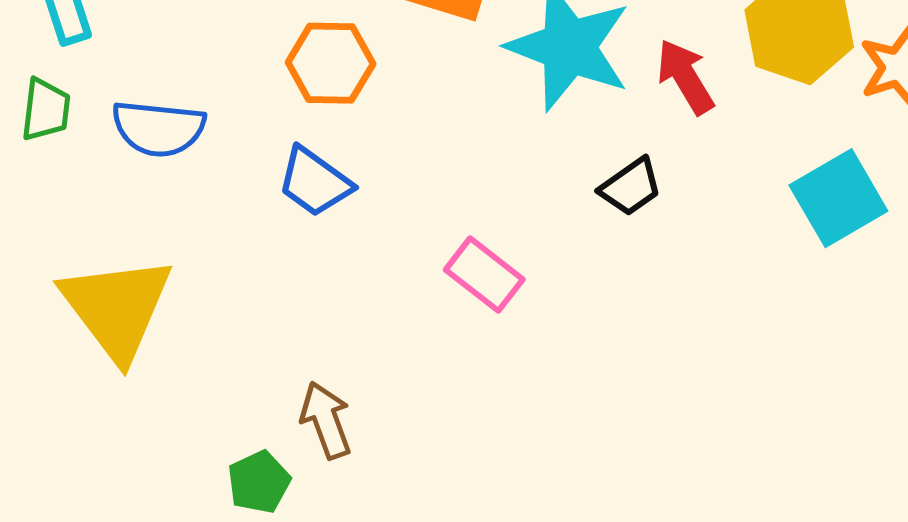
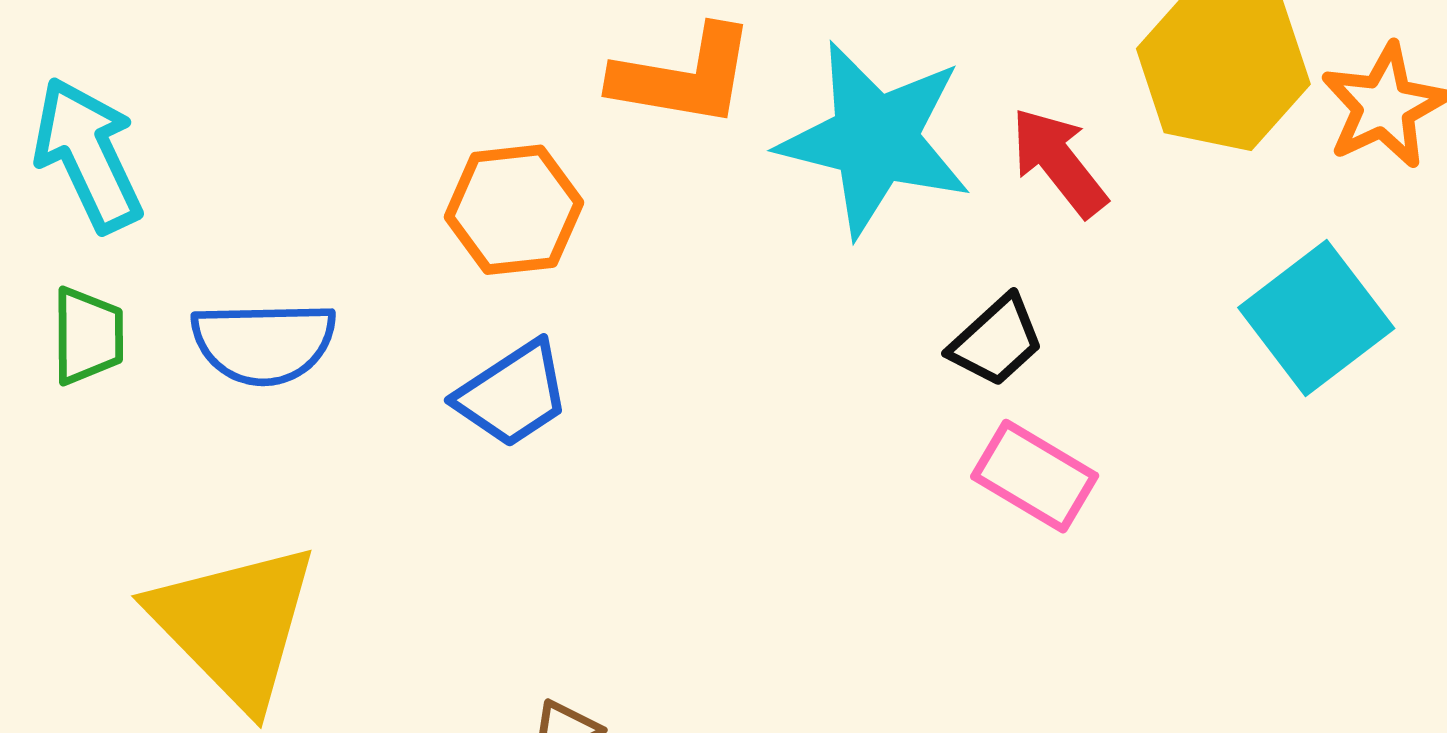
blue trapezoid: (315, 182) -> (513, 394), turned -62
pink rectangle: (484, 275) -> (1035, 476), moved

